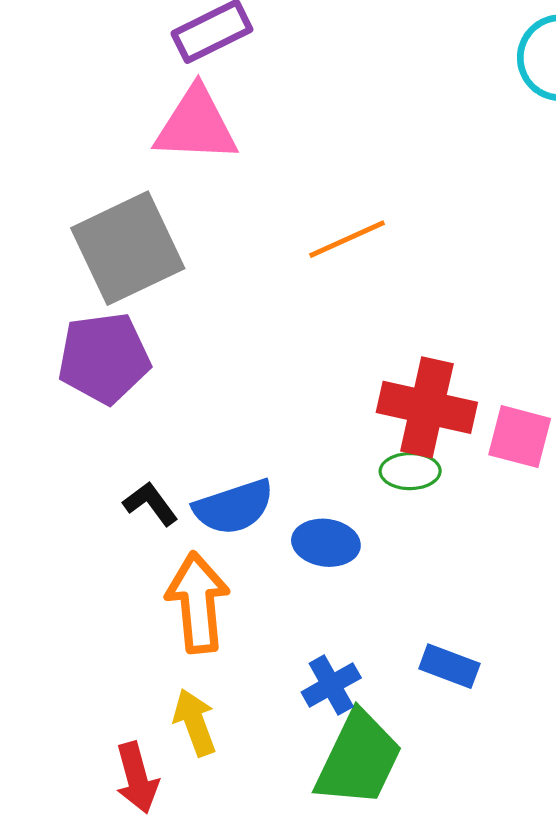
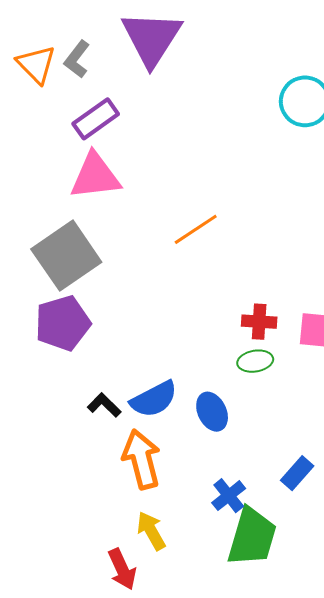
red cross: (427, 407) -> (259, 322), size x0.6
blue ellipse: (326, 543) -> (212, 412), turned 66
blue rectangle: (449, 666) -> (297, 473), turned -60

